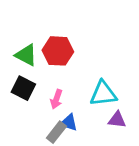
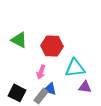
red hexagon: (58, 51) -> (52, 46), moved
black square: (23, 88) -> (17, 93), moved

